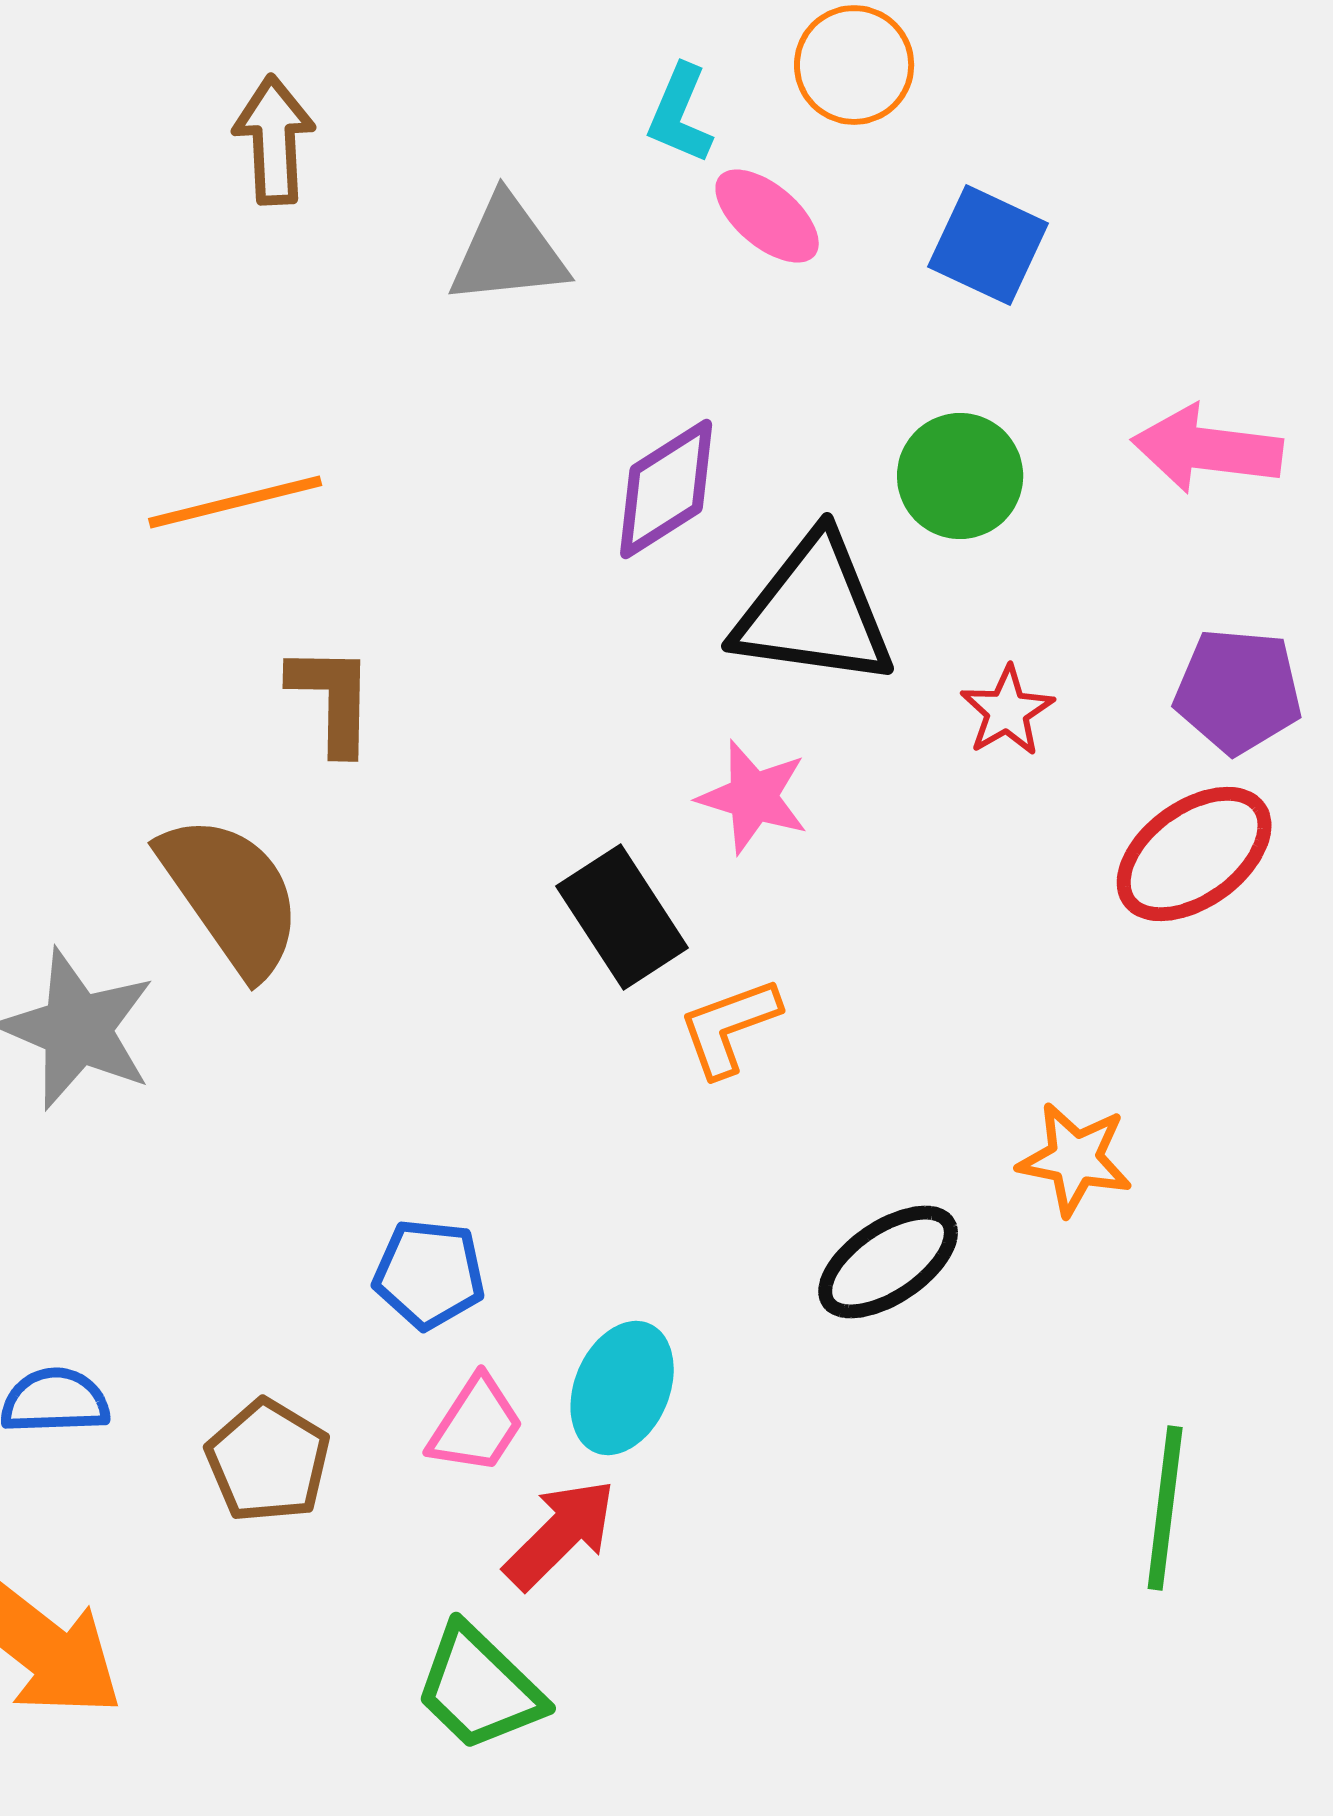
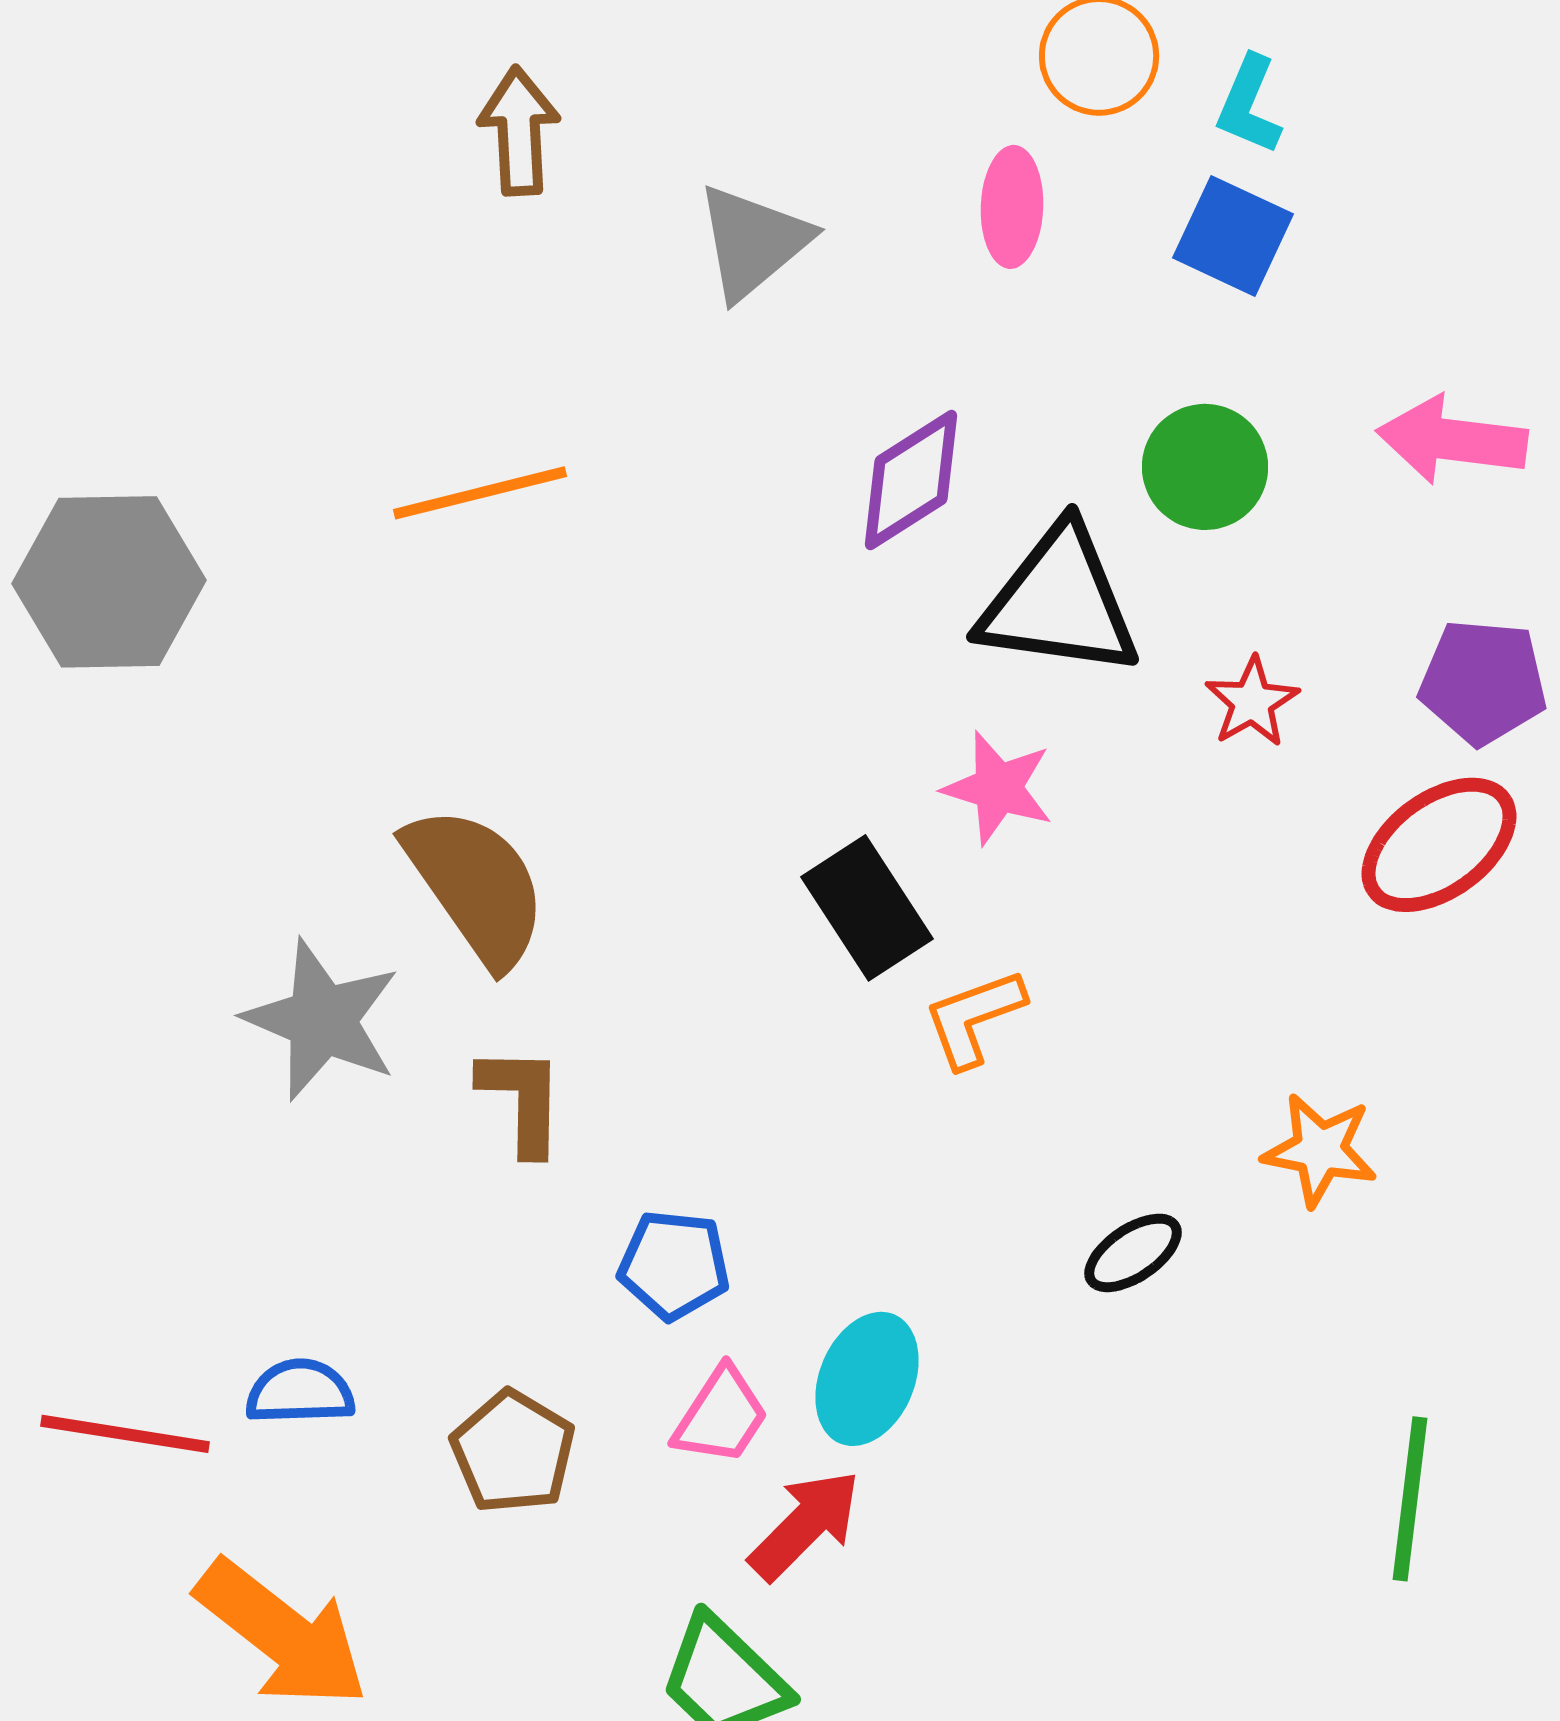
cyan L-shape: (680, 114) -> (1249, 105), moved
pink ellipse: (767, 216) -> (1012, 207), turned 52
gray triangle: (508, 251) -> (753, 242), turned -34
brown L-shape: (332, 699) -> (522, 1100), moved
black ellipse: (888, 1262) -> (1133, 1253), size x0.7

